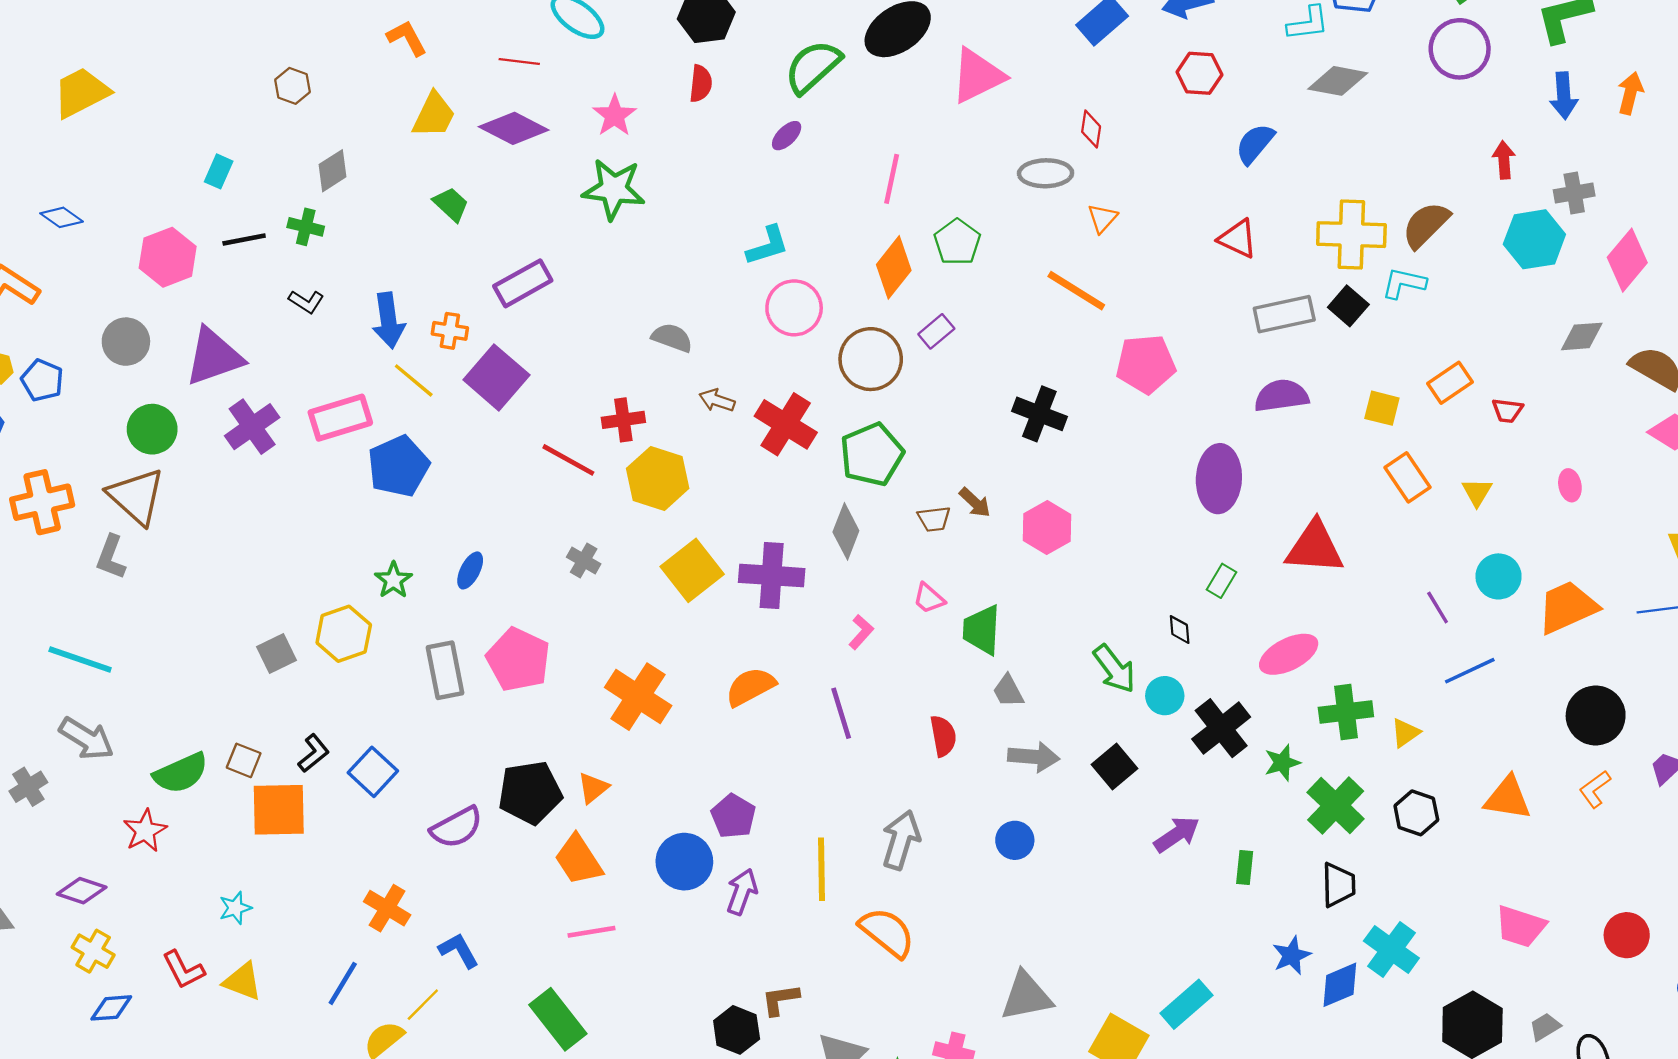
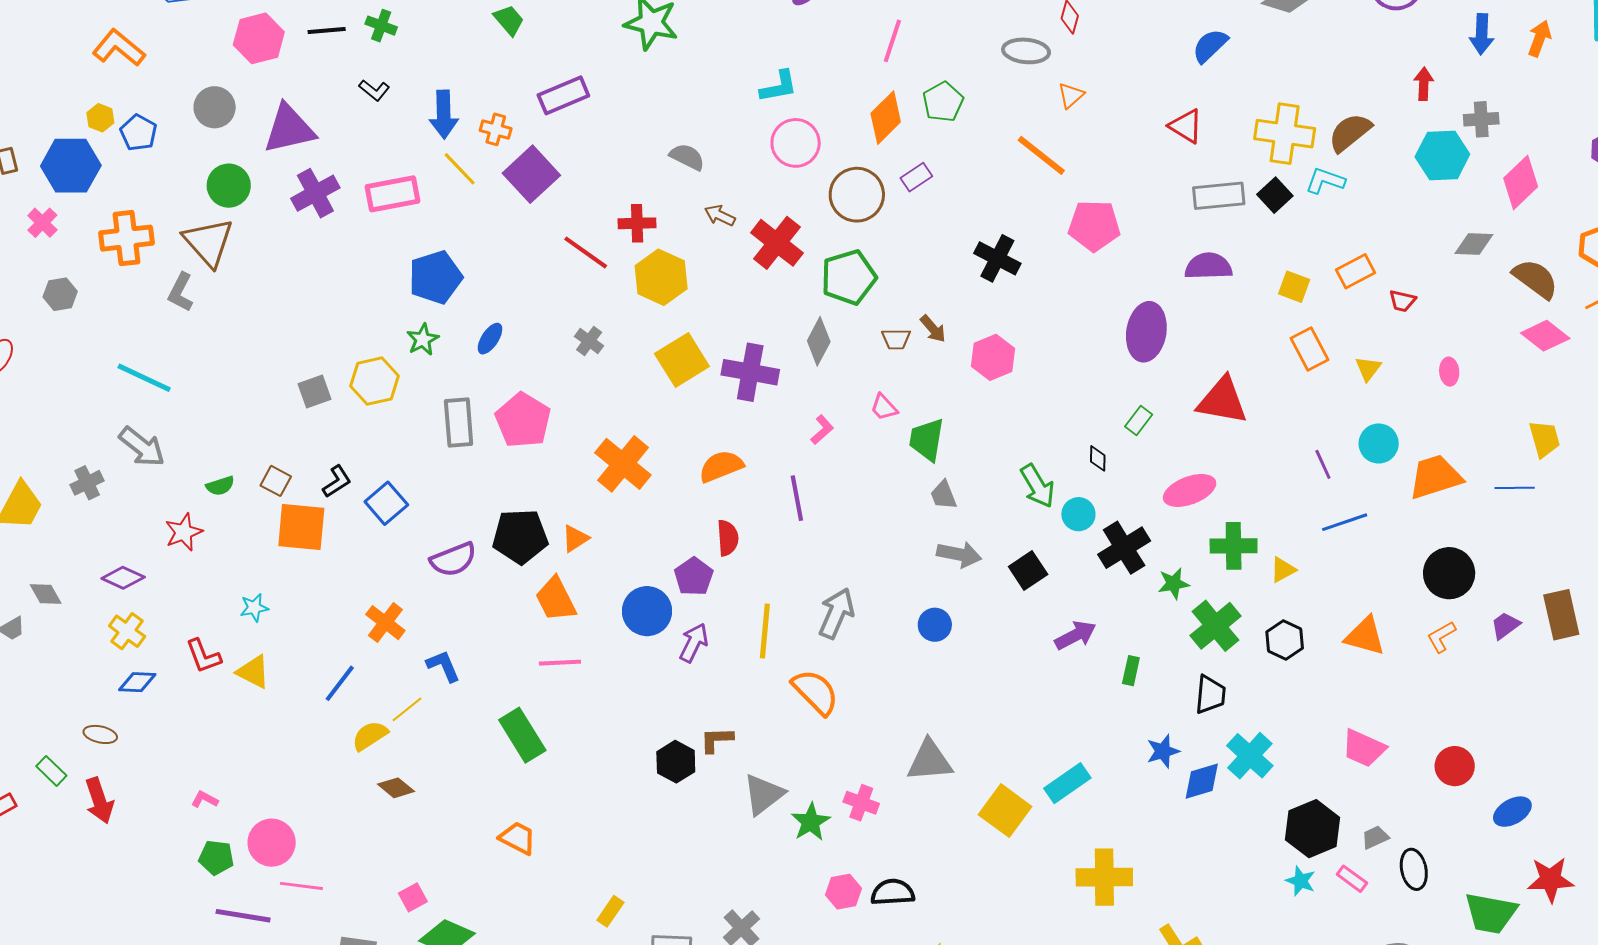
blue pentagon: (398, 466) -> (435, 277), moved
red semicircle: (943, 736) -> (728, 538), moved
green semicircle: (181, 773) -> (220, 486), size x0.6

